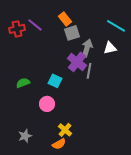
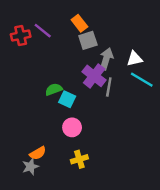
cyan line: (116, 26) -> (142, 80), moved
green semicircle: (23, 83) -> (54, 89), moved
pink circle: (47, 104) -> (72, 127), moved
yellow cross: (65, 130) -> (79, 159), turned 32
orange semicircle: (59, 144) -> (38, 153), moved

